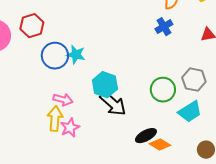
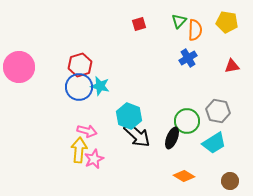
red hexagon: (32, 26) -> (80, 65), moved
black ellipse: (146, 136) -> (172, 138), moved, turned -40

